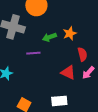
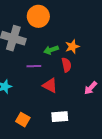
red semicircle: (82, 54) -> (66, 65), moved
red triangle: (68, 72) -> (50, 85), moved

